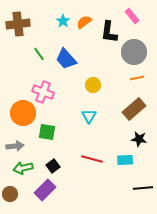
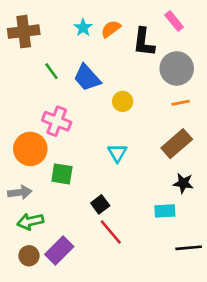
yellow circle: (93, 85) -> (123, 101), moved
red line: (92, 159) -> (111, 232), moved, turned 35
black square: (53, 166) -> (100, 204), moved
brown circle: (10, 194) -> (29, 256), moved

